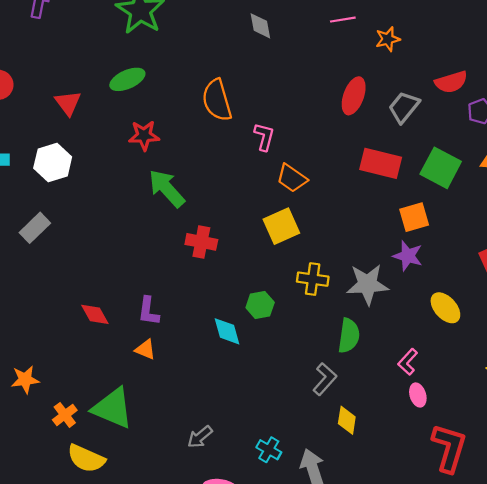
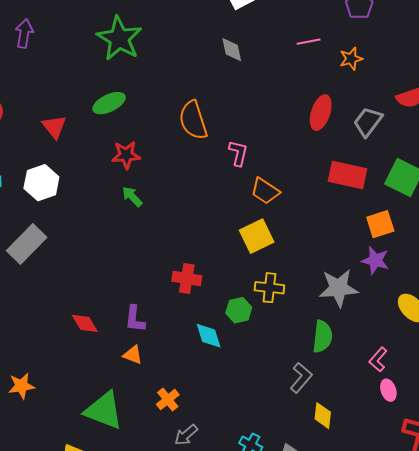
green arrow: (167, 188) -> (132, 197), moved, size x0.6
gray rectangle: (35, 228) -> (27, 244), size x1.4
red cross: (201, 242) -> (187, 279), moved
yellow cross: (313, 279) -> (269, 288), moved
orange cross: (65, 415) -> (168, 399), moved

